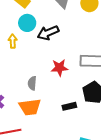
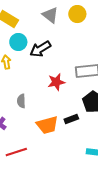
gray semicircle: (32, 83) -> (21, 101), moved
orange trapezoid: (30, 107) -> (47, 125), moved

